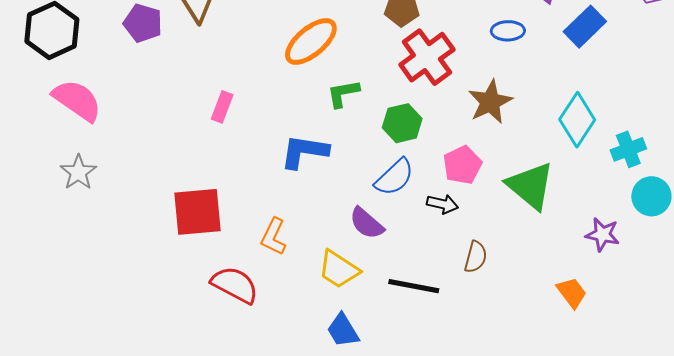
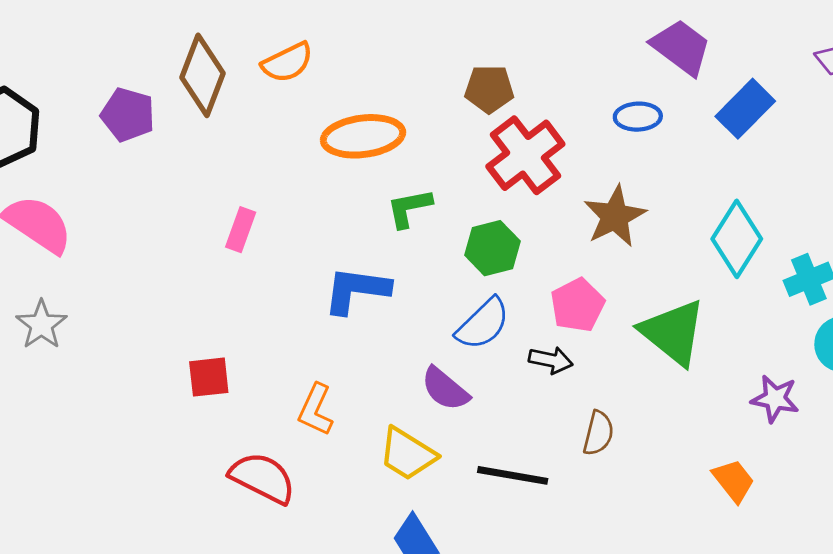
orange ellipse: (311, 42) -> (363, 136), turned 34
red square: (197, 212) -> (209, 377), size x0.6

